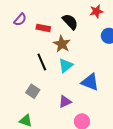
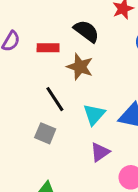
cyan triangle: (66, 65) -> (94, 114), moved
gray square: (33, 91) -> (45, 133), moved

